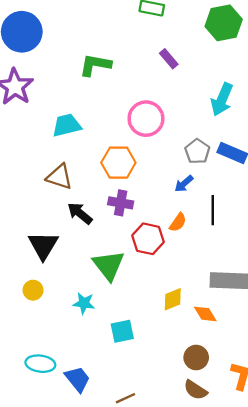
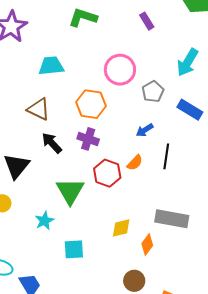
gray pentagon: (197, 151) -> (153, 92), moved
cyan star: (84, 303) -> (44, 221), turned 30
orange diamond: (205, 314) -> (147, 244), turned 60

